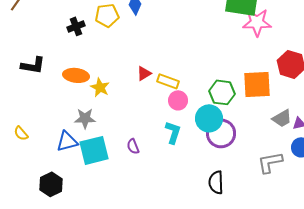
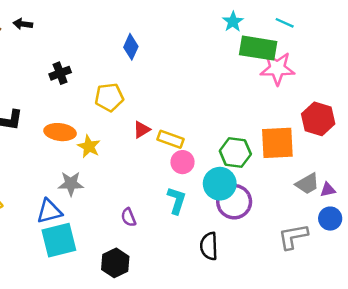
yellow pentagon: (107, 15) -> (109, 97), moved
cyan square: (94, 150) -> (59, 240), moved
black semicircle: (216, 182) -> (209, 246), moved
black hexagon: (51, 184) -> (115, 263), moved

